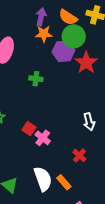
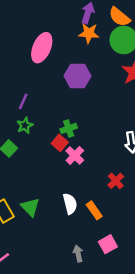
purple hexagon: (63, 51) -> (78, 76), moved
green cross: (36, 79) -> (69, 128), moved, turned -32
white semicircle: (43, 179) -> (70, 204), size x0.7

